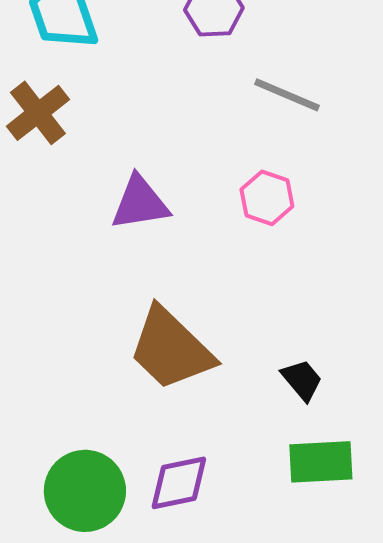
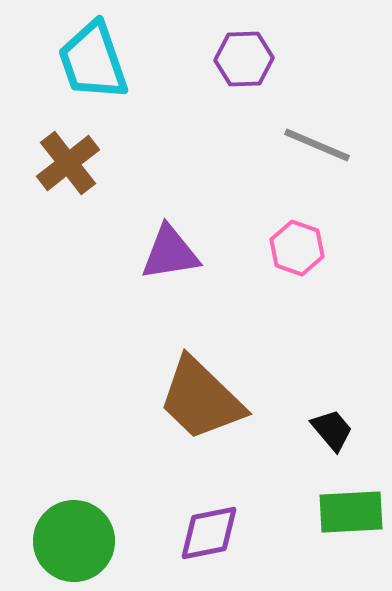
green circle: (85, 491) -> (74, 541), moved

